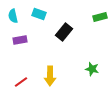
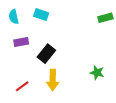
black rectangle: (64, 32) -> (46, 54), moved

